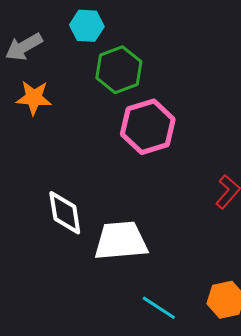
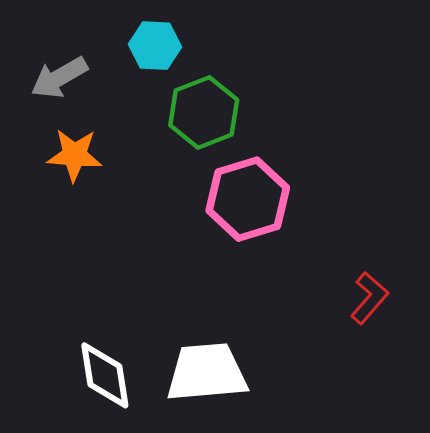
white diamond: (65, 213) -> (105, 375), moved

